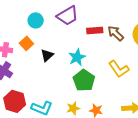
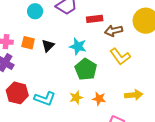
brown arrow: (116, 33) -> (114, 31), moved, turned -54
orange square: (26, 43) -> (28, 43), moved, turned -32
cyan star: (77, 57) -> (78, 46), turned -30

